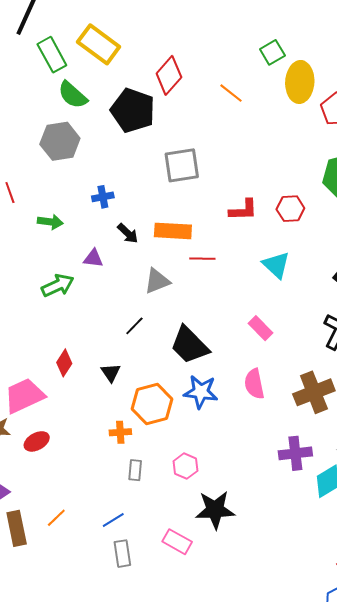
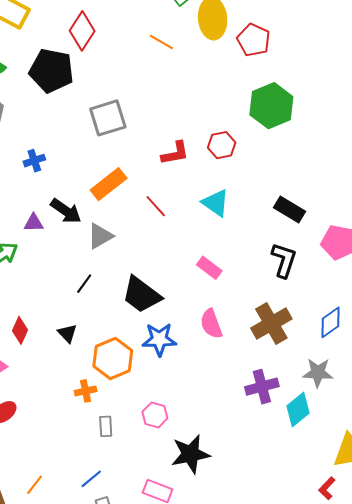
orange line: (231, 93) -> (161, 42), moved
orange rectangle: (173, 231) -> (109, 184), turned -33
black arrow: (128, 233) -> (66, 211), moved, size x1.4
red line: (202, 259) -> (156, 206), moved, turned 55

